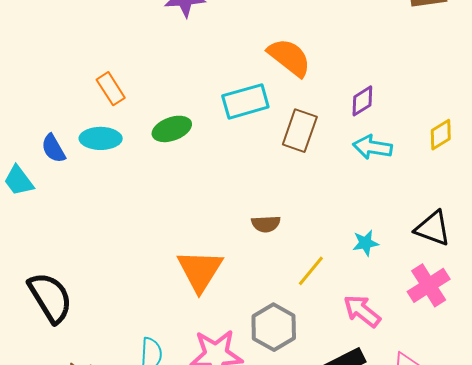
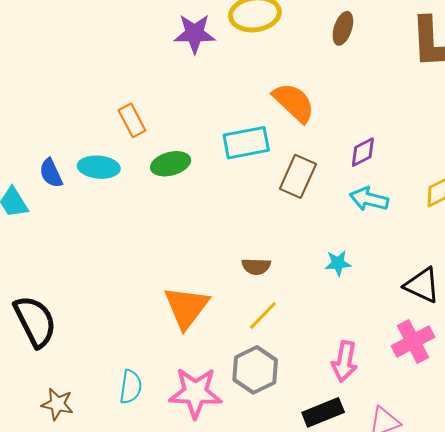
orange rectangle: (111, 89) -> (132, 120), moved
cyan star: (365, 243) -> (338, 263), moved
yellow line: (311, 271) -> (263, 315), moved
pink arrow: (362, 311) -> (345, 361), turned -123

